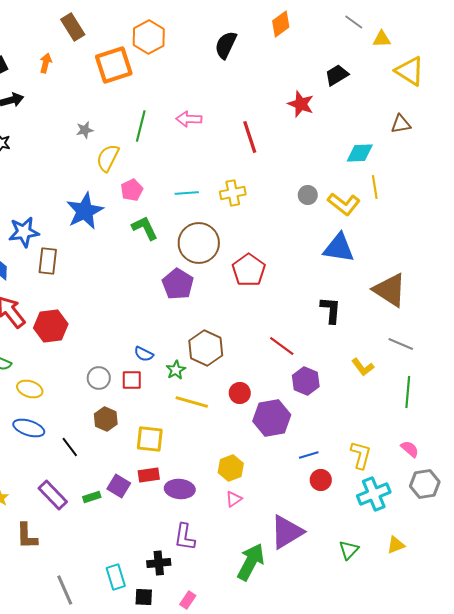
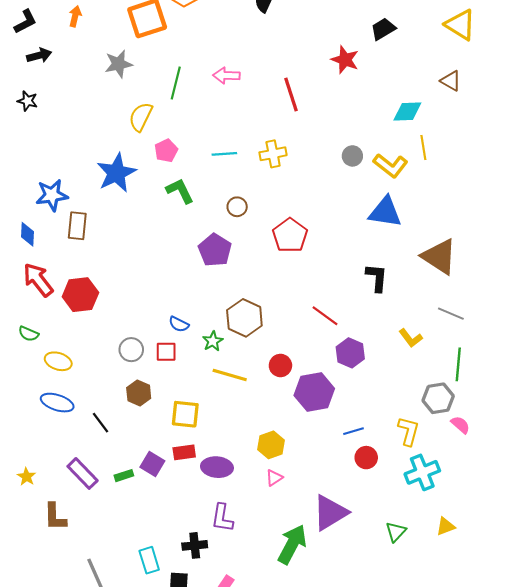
brown triangle: (401, 124) -> (451, 81), turned 40
gray star: (85, 130) -> (119, 64), moved, size x1.5
brown circle: (199, 243) -> (237, 207), size x0.5
gray hexagon: (425, 484) -> (438, 398), moved

